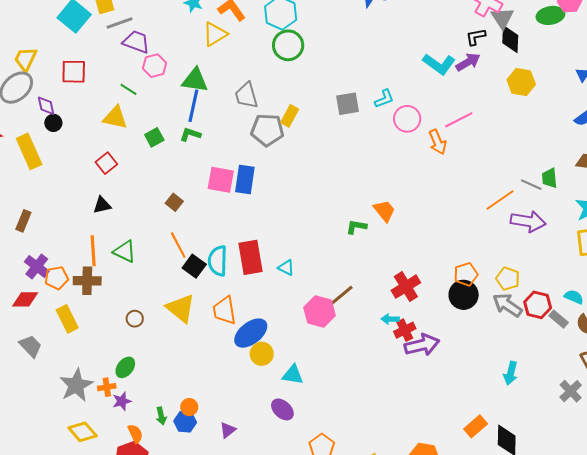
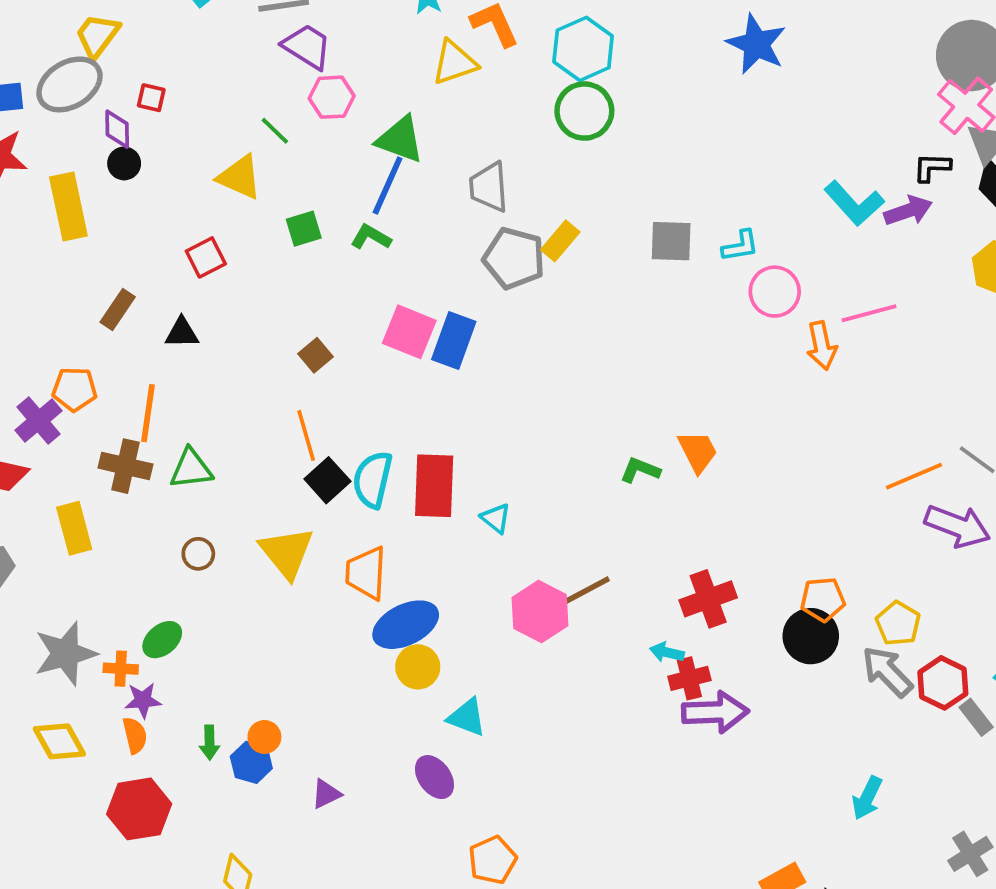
red square: (74, 72) -> (151, 98), moved, size x0.6
brown rectangle: (23, 221) -> (118, 310), moved
green triangle: (125, 251) -> (191, 469), moved, turned -45
orange pentagon: (56, 278) -> (75, 389), moved
orange semicircle: (135, 434) -> (135, 735), moved

